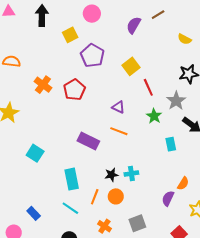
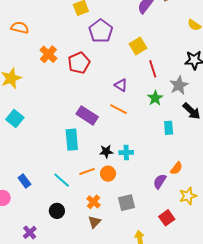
cyan square: (35, 153) -> (15, 118), moved
cyan rectangle: (72, 179) -> (72, 140), moved
orange line: (95, 197) -> (87, 171), turned 42

